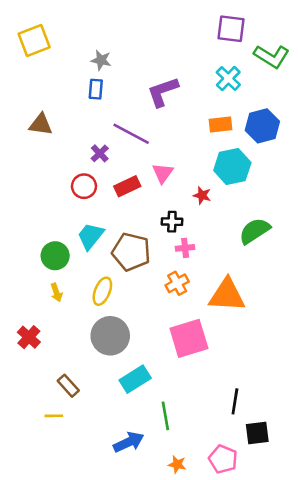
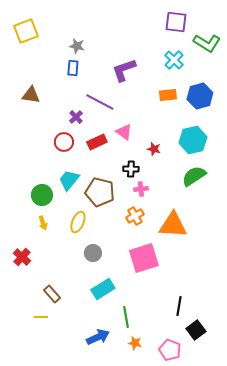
cyan hexagon: (232, 167) -> (193, 140), moved
pink triangle: (163, 173) -> (124, 132), turned -30
gray circle: (110, 336) -> (93, 253), moved, size x0.6
black square: (257, 433) -> (196, 330), turned -30
orange star: (177, 464) -> (135, 343), moved

